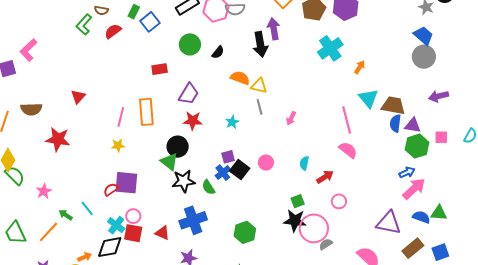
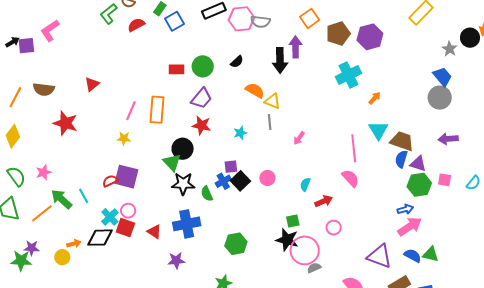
green circle: (190, 44) -> (203, 66), moved
green semicircle: (15, 175) -> (16, 176), moved
green arrow: (66, 215) -> (62, 199), size x1.6

